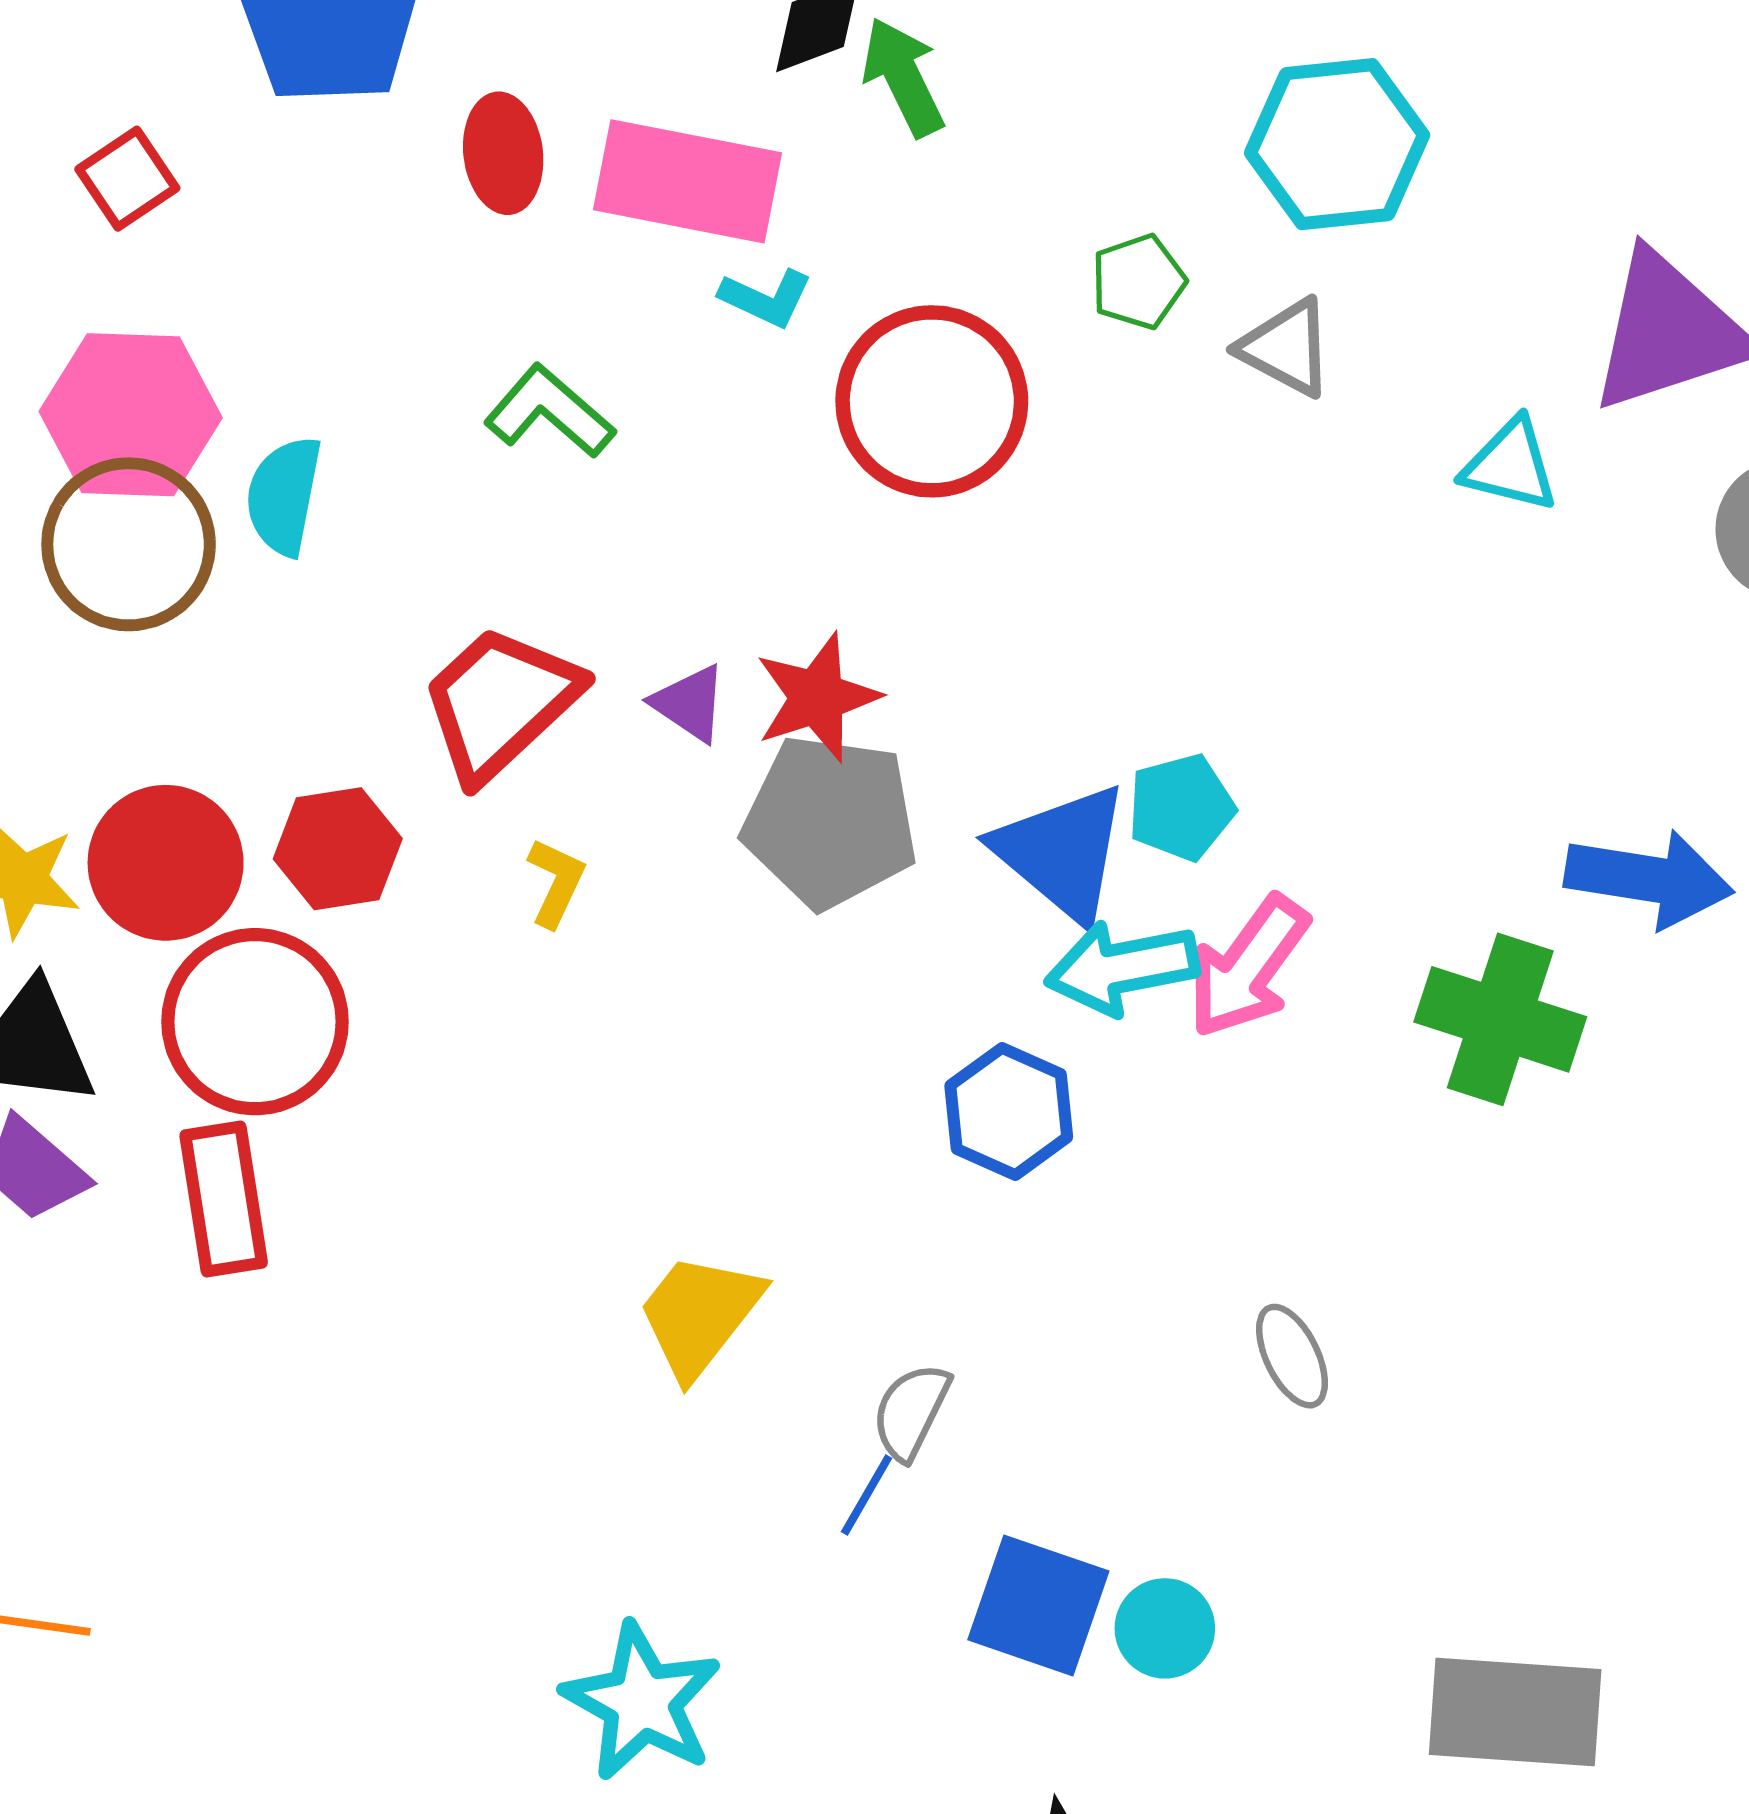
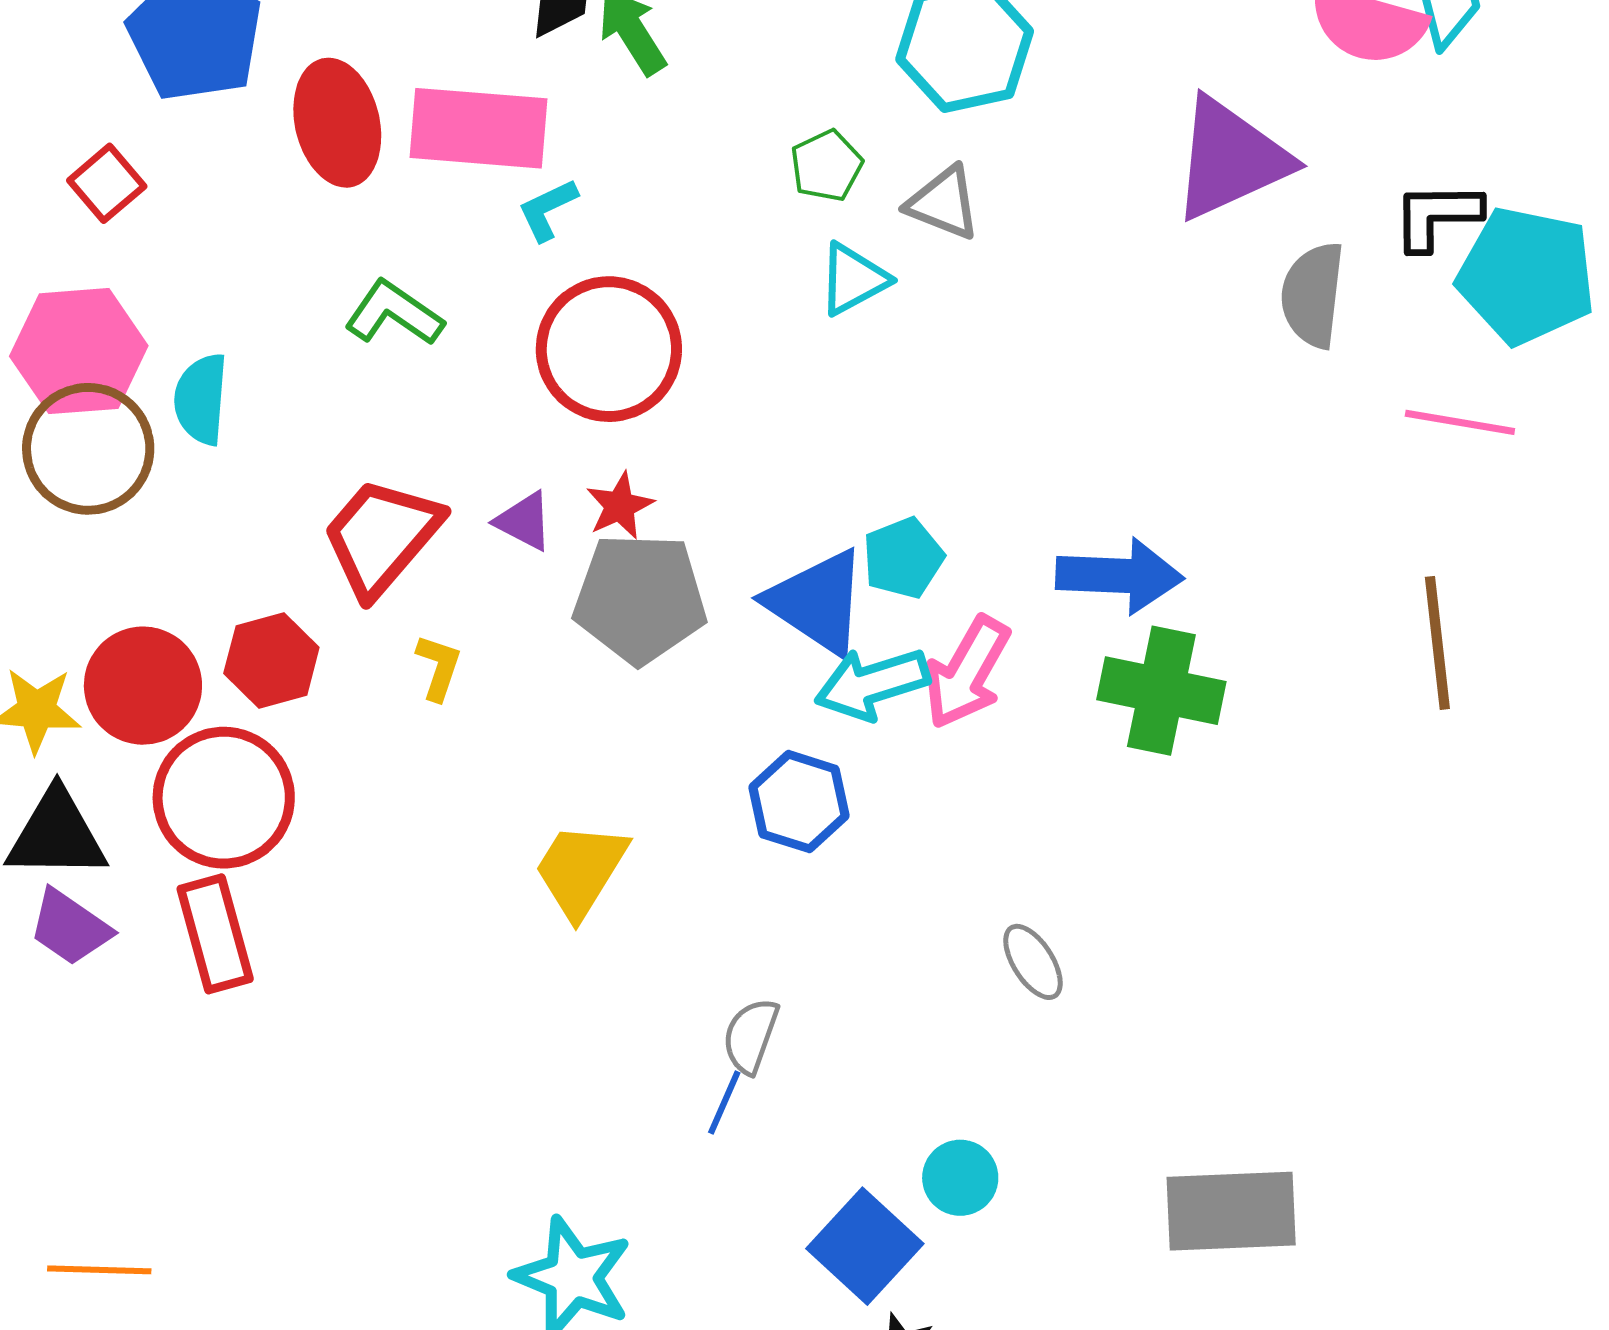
red ellipse: (503, 153) -> (337, 123), size x1.4
red square: (127, 179) -> (107, 183), moved
cyan L-shape: (766, 298) -> (547, 210), turned 136
red circle: (932, 401) -> (609, 349), moved
cyan triangle: (1510, 465) -> (853, 279), moved, turned -36
red star: (817, 697) -> (620, 506), size x0.7
blue arrow: (1649, 879) -> (1120, 576), moved
yellow trapezoid: (700, 1315) -> (581, 870), moved
blue square: (1038, 1605) -> (865, 1246), moved, turned 30

